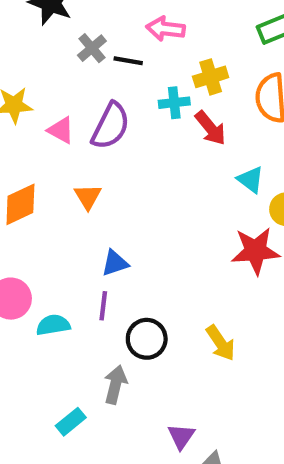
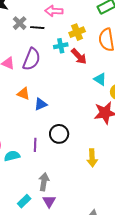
orange triangle: (88, 197) -> (23, 94), turned -32
blue triangle: (115, 263) -> (41, 104), moved
black circle: (147, 339) -> (59, 134), moved
yellow arrow: (221, 343) -> (92, 158), turned 36
purple triangle: (181, 436) -> (49, 201), moved

